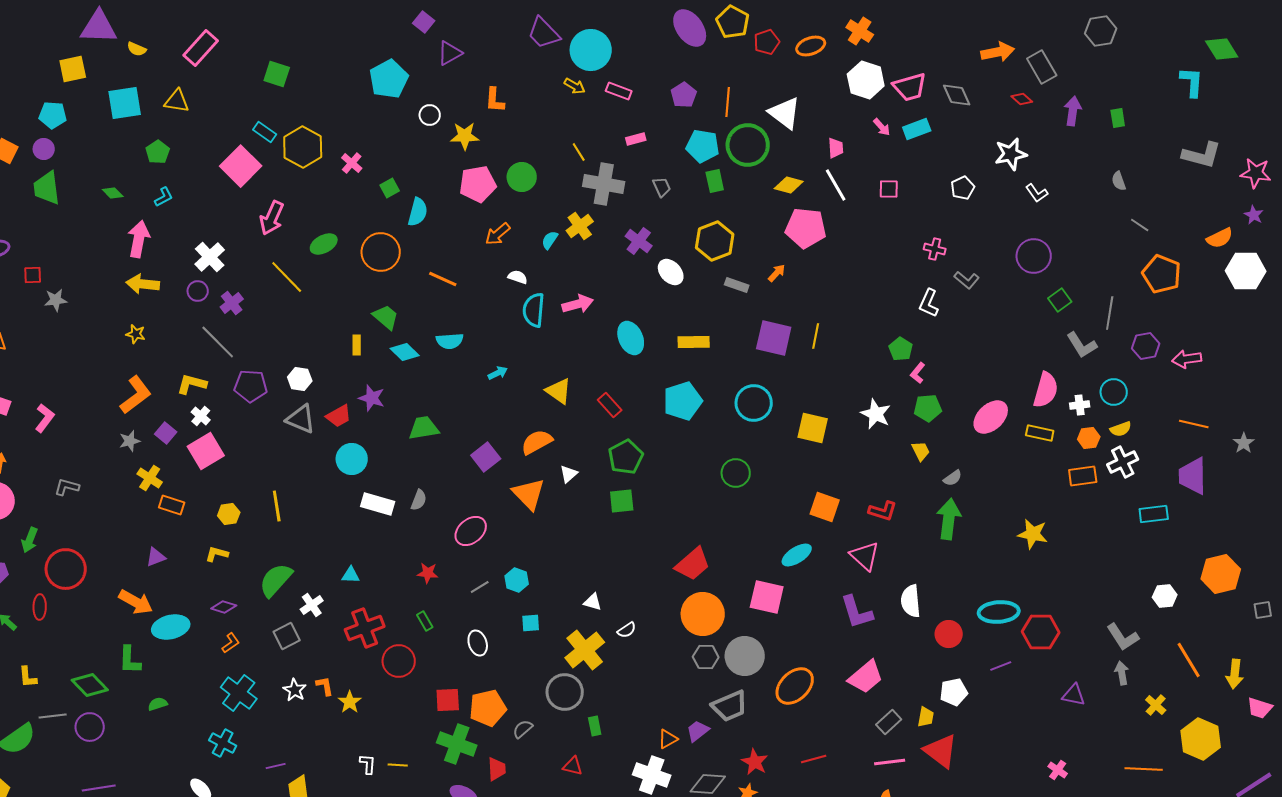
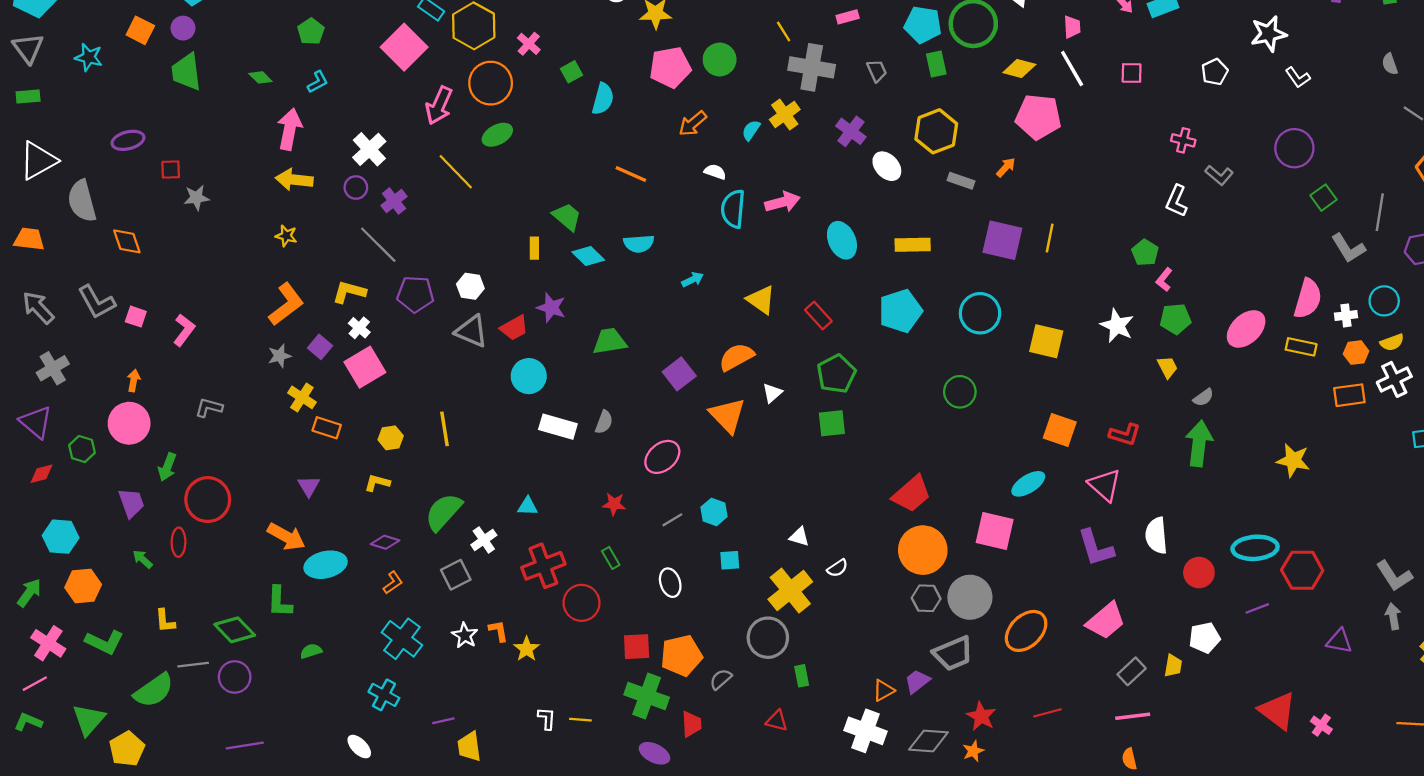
orange circle: (381, 252) -> (491, 83), moved
purple triangle: (156, 557) -> (309, 486), turned -40
red triangle: (941, 751) -> (1278, 711), moved

